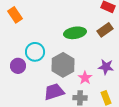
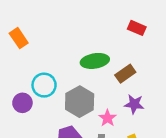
brown rectangle: (105, 30) -> (125, 74), moved

